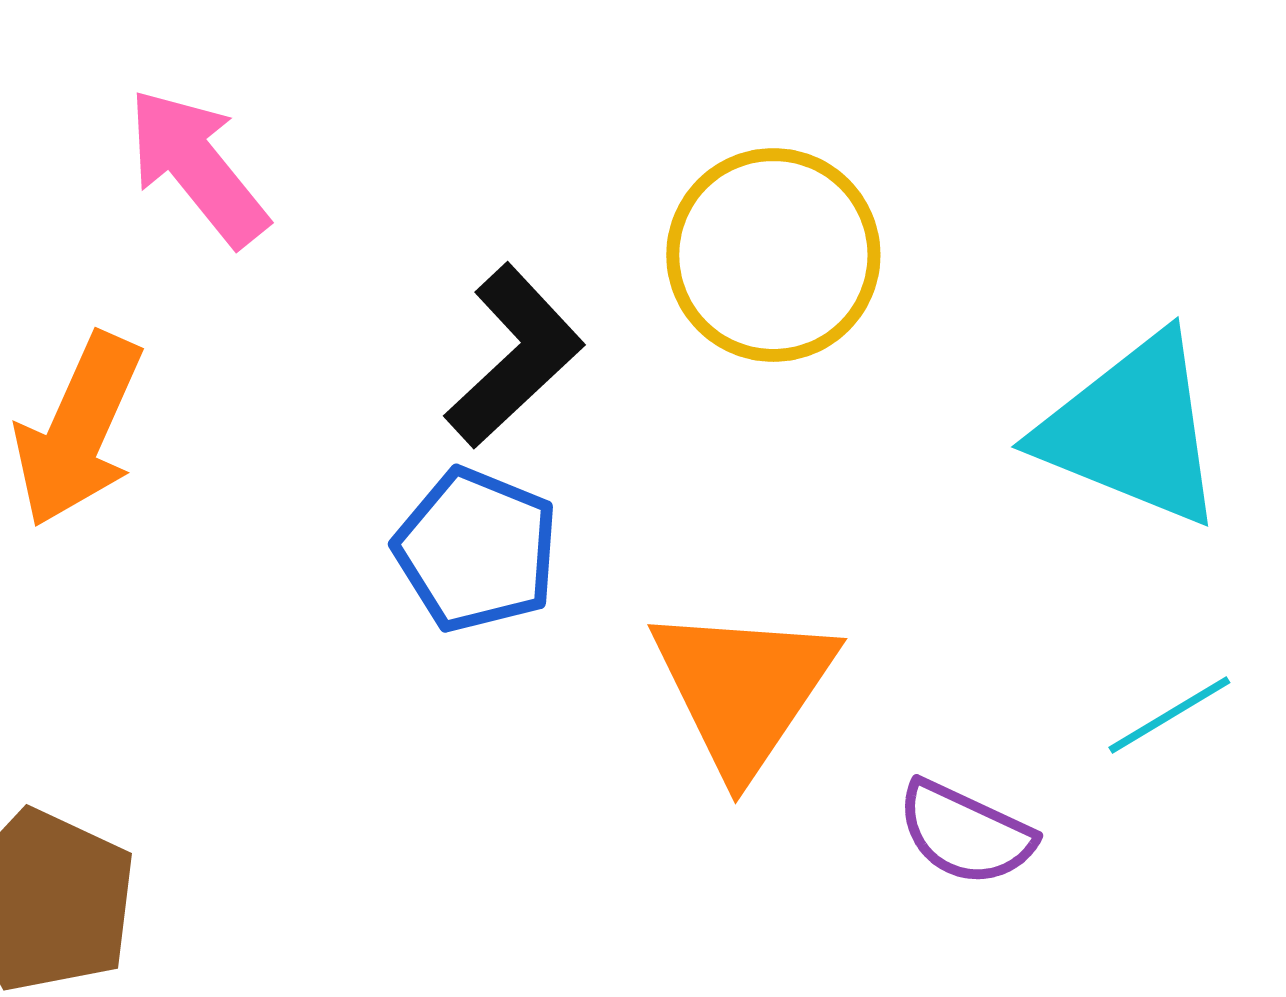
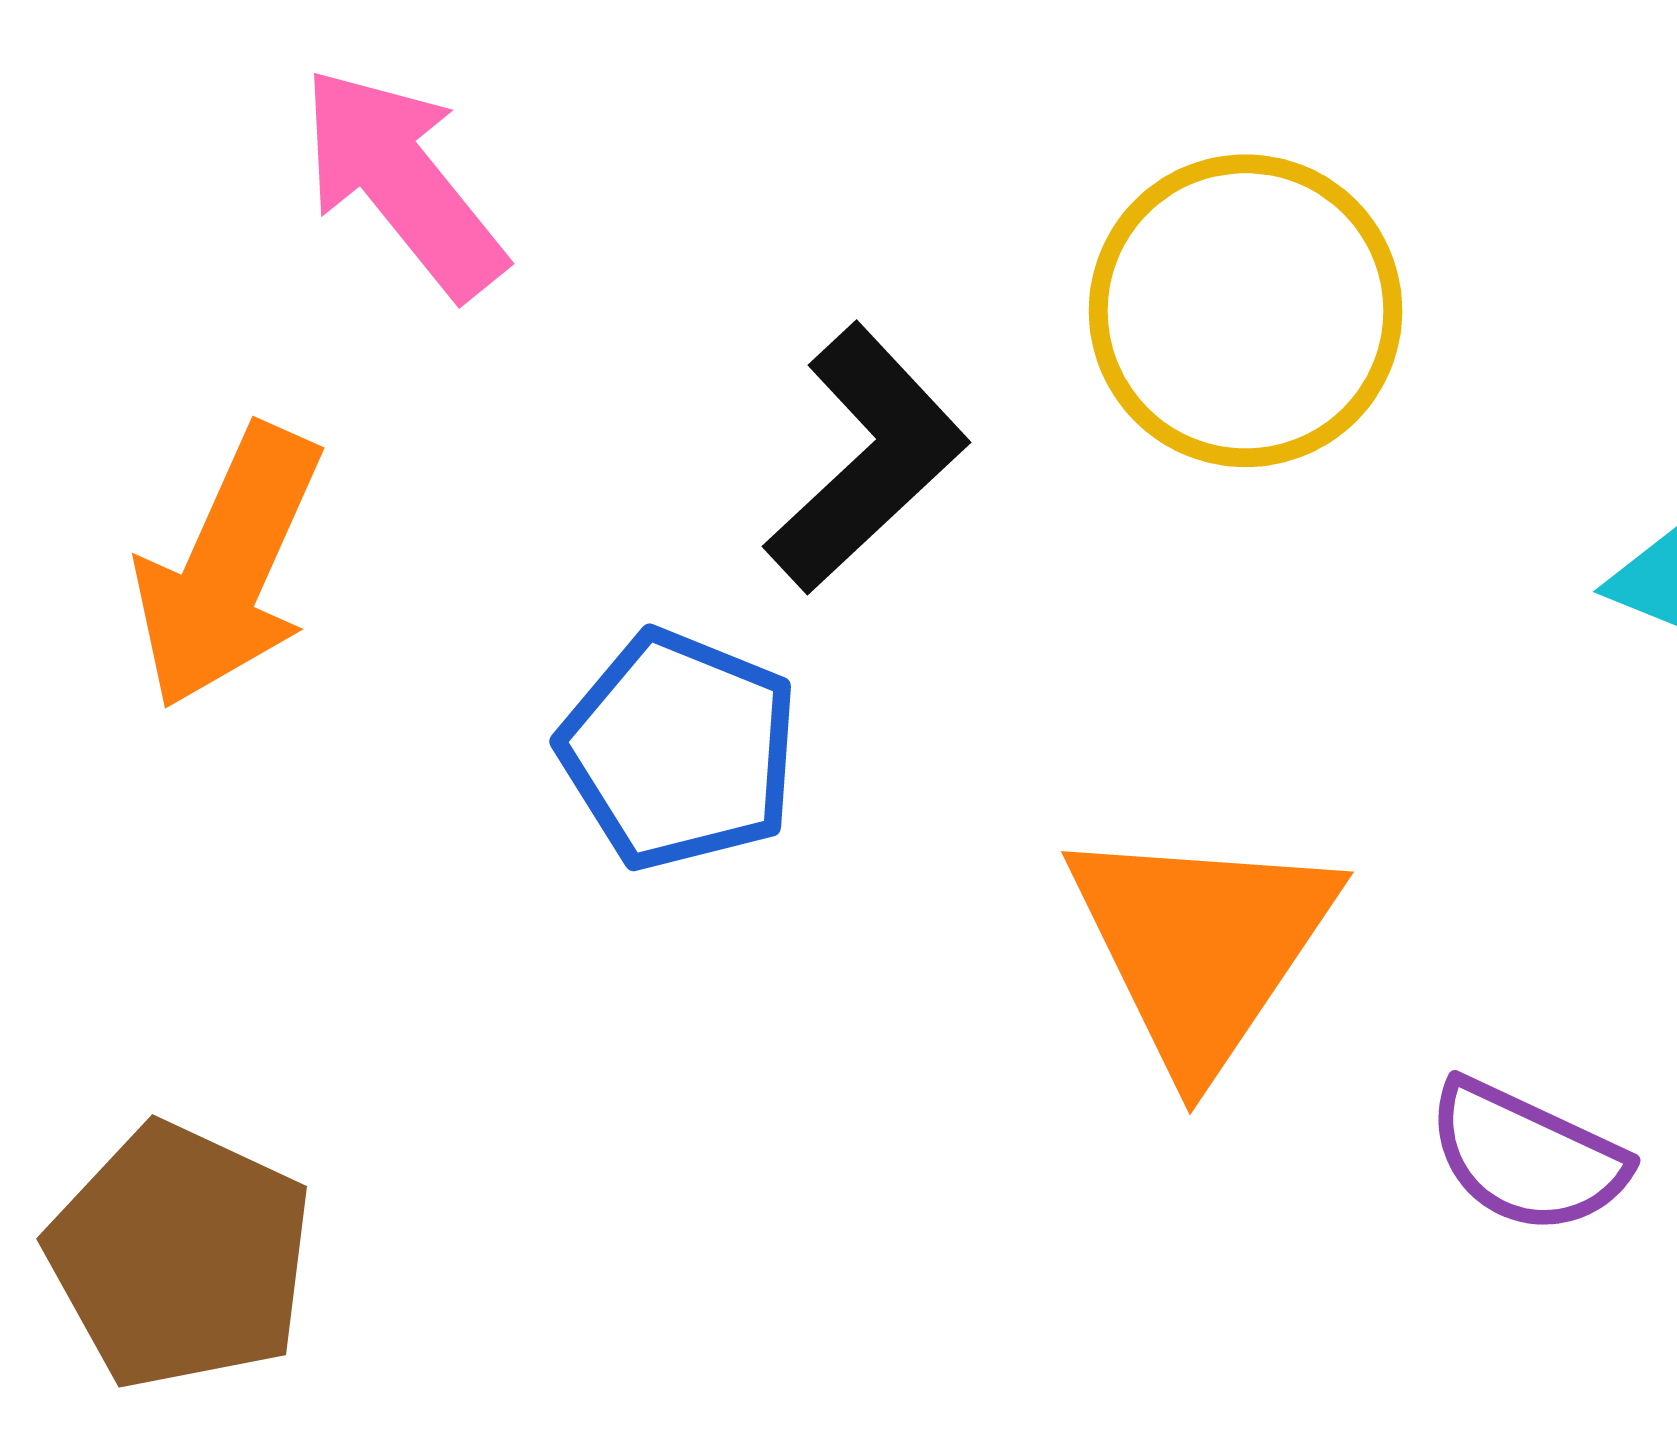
blue pentagon: (476, 550) -> (679, 750), moved

